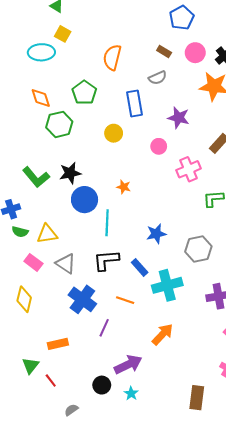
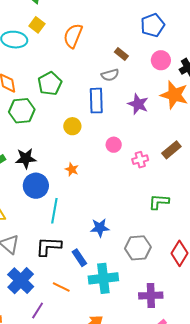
brown rectangle: (164, 52) -> (121, 54), moved
orange semicircle: (112, 57) -> (73, 36), moved
gray semicircle: (158, 78) -> (110, 75), moved
purple star: (179, 118) -> (138, 104), moved
pink cross: (189, 169) -> (140, 160), moved, size x0.7
orange star: (124, 187) -> (72, 169), moved

